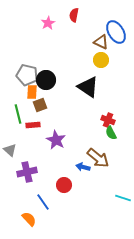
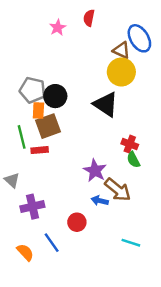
yellow circle: (101, 60) -> (121, 72), size x1.5
brown square: (40, 105) -> (48, 126), size x1.5
purple star: (56, 140) -> (95, 171), moved
cyan line: (123, 198) -> (131, 243), moved
orange semicircle: (29, 219) -> (25, 252), moved

